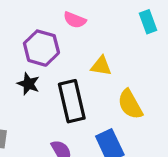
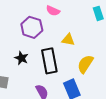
black star: (28, 84) -> (21, 58), moved
yellow semicircle: (130, 104) -> (85, 64), turned 60

